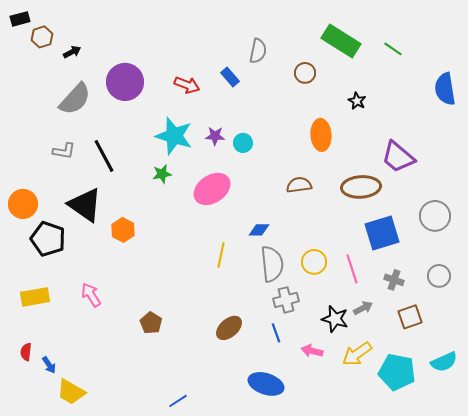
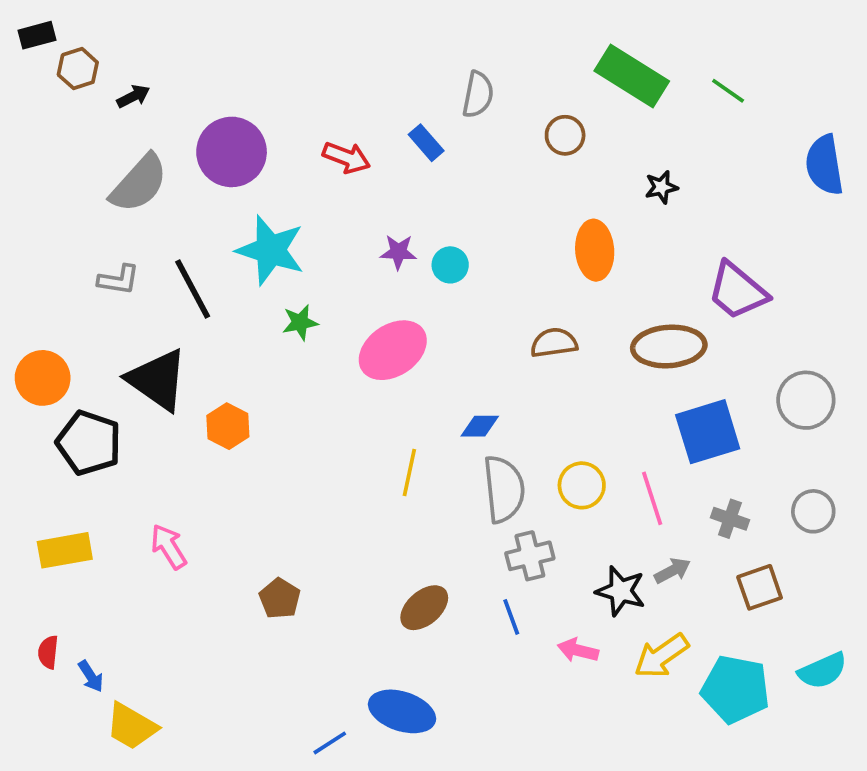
black star: (357, 101) -> (661, 187), turned 30
cyan star: (174, 136) -> (270, 250), moved
blue ellipse: (266, 384) -> (402, 711), moved

